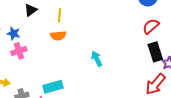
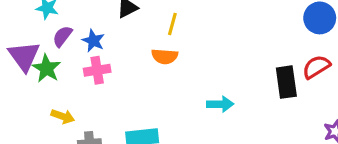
black rectangle: (155, 52) -> (286, 82), moved
cyan arrow: (97, 59) -> (220, 104), turned 105

